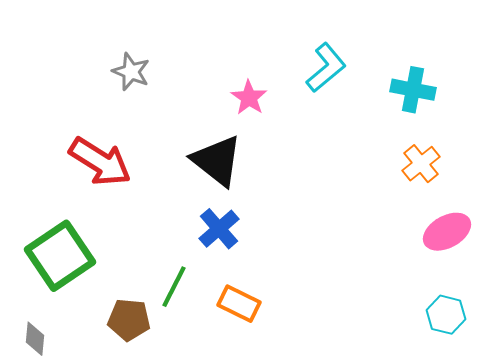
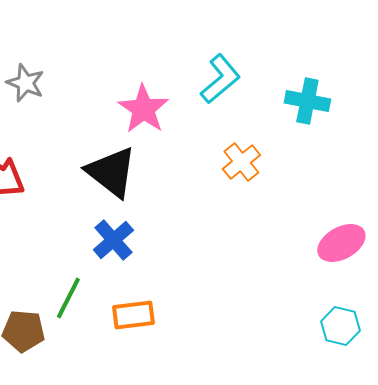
pink star: (249, 98) -> (143, 109), size x1.4
orange cross: (421, 164) -> (241, 162), moved
orange rectangle: (239, 304) -> (133, 315), turned -33

